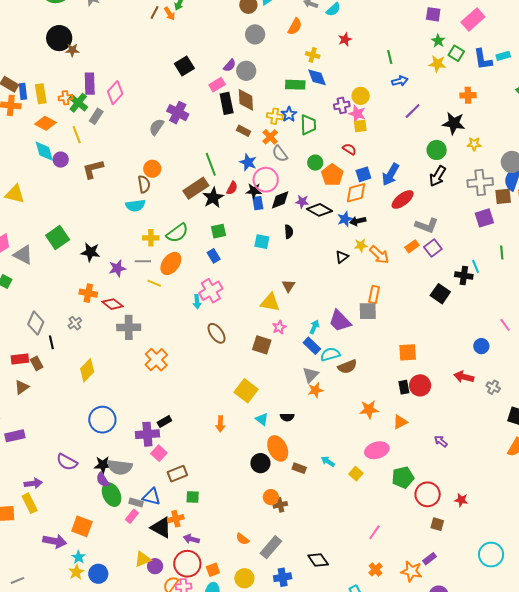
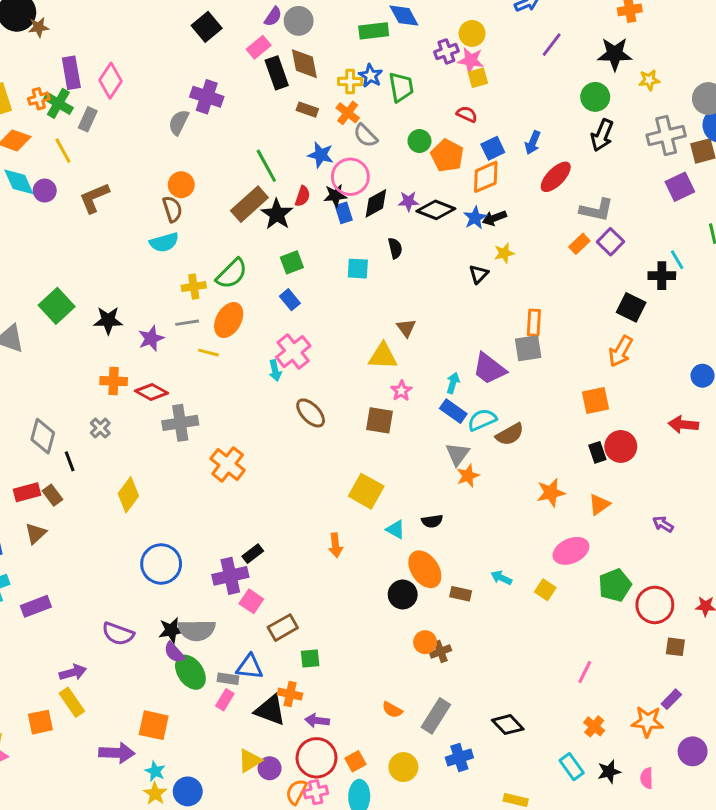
blue arrow: (391, 174) -> (533, 143), size x0.7
orange arrow: (379, 255) -> (621, 351), moved, turned 85
orange cross: (176, 519) -> (290, 694), turned 35

